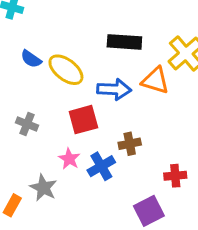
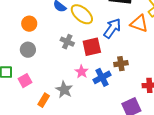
blue arrow: (114, 89) -> (112, 28), turned -60
gray cross: (27, 124) -> (67, 42), moved

